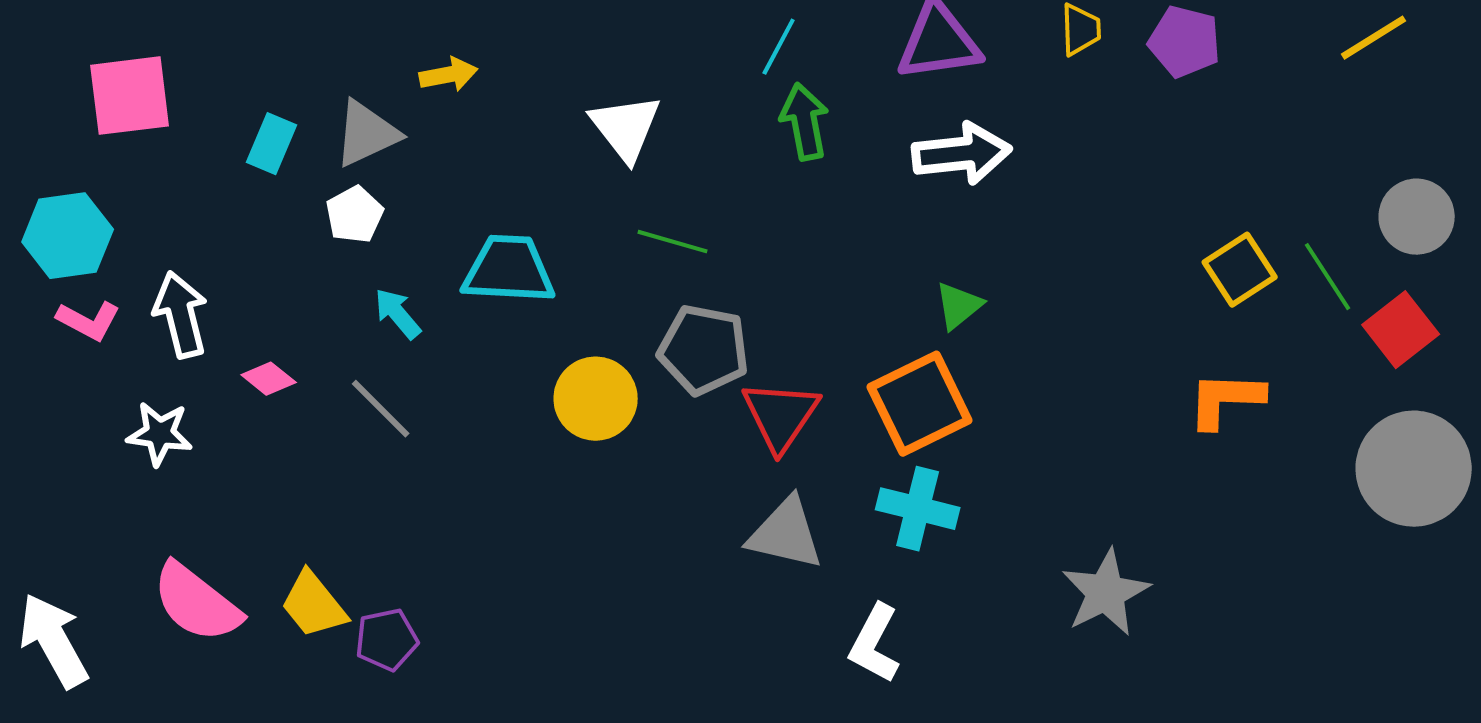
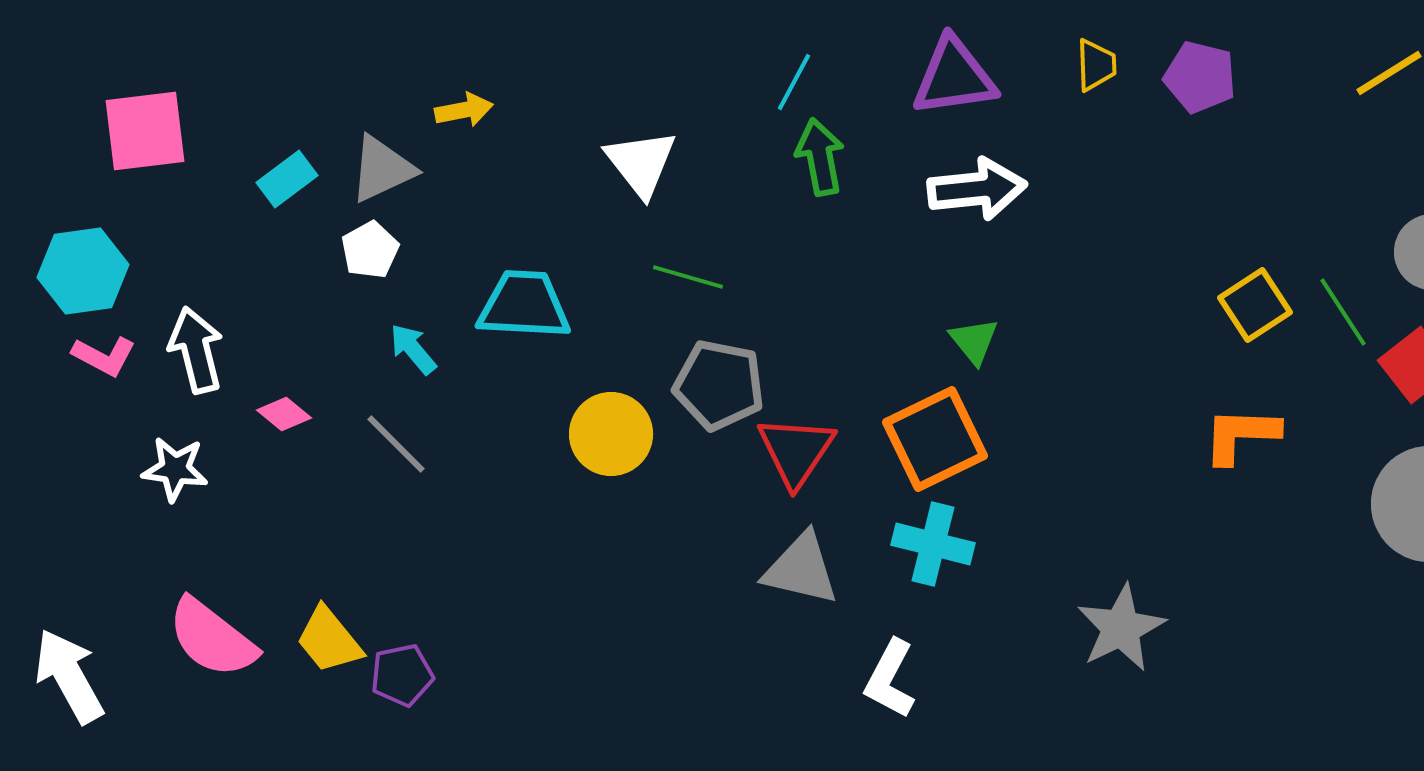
cyan rectangle: (272, 144) -> (287, 179), turned 30
green triangle: (959, 306) -> (974, 341), turned -30

